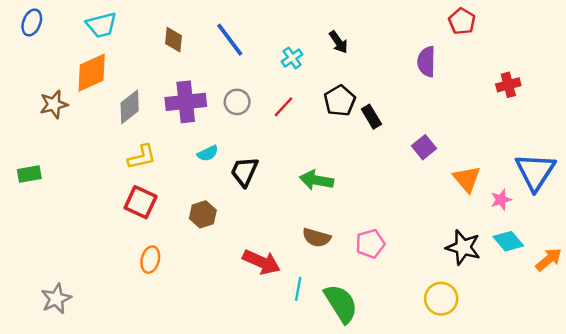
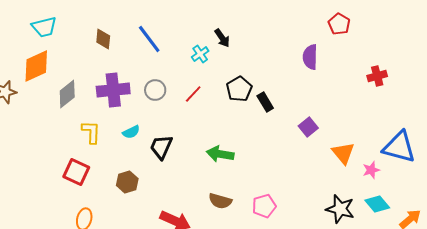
black arrow: (338, 42) -> (222, 38), moved
yellow L-shape: (142, 157) -> (91, 132), moved, turned -75
blue triangle: (535, 172) -> (399, 147), turned -48

